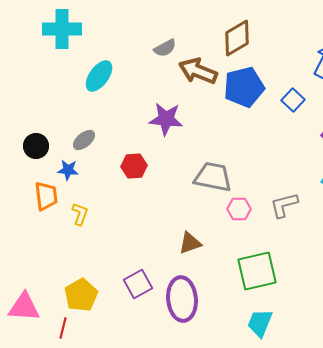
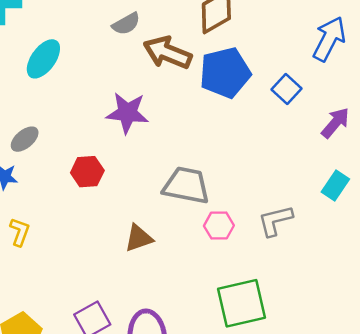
brown triangle: (190, 243) -> (139, 238), moved

